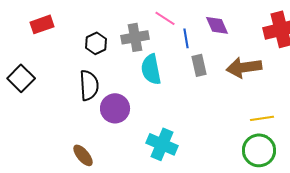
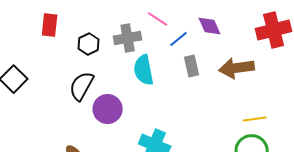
red rectangle: (42, 24) -> (50, 25), moved, turned -65
blue line: (186, 38) -> (179, 39), turned 60
black semicircle: (89, 85) -> (82, 86), turned -148

